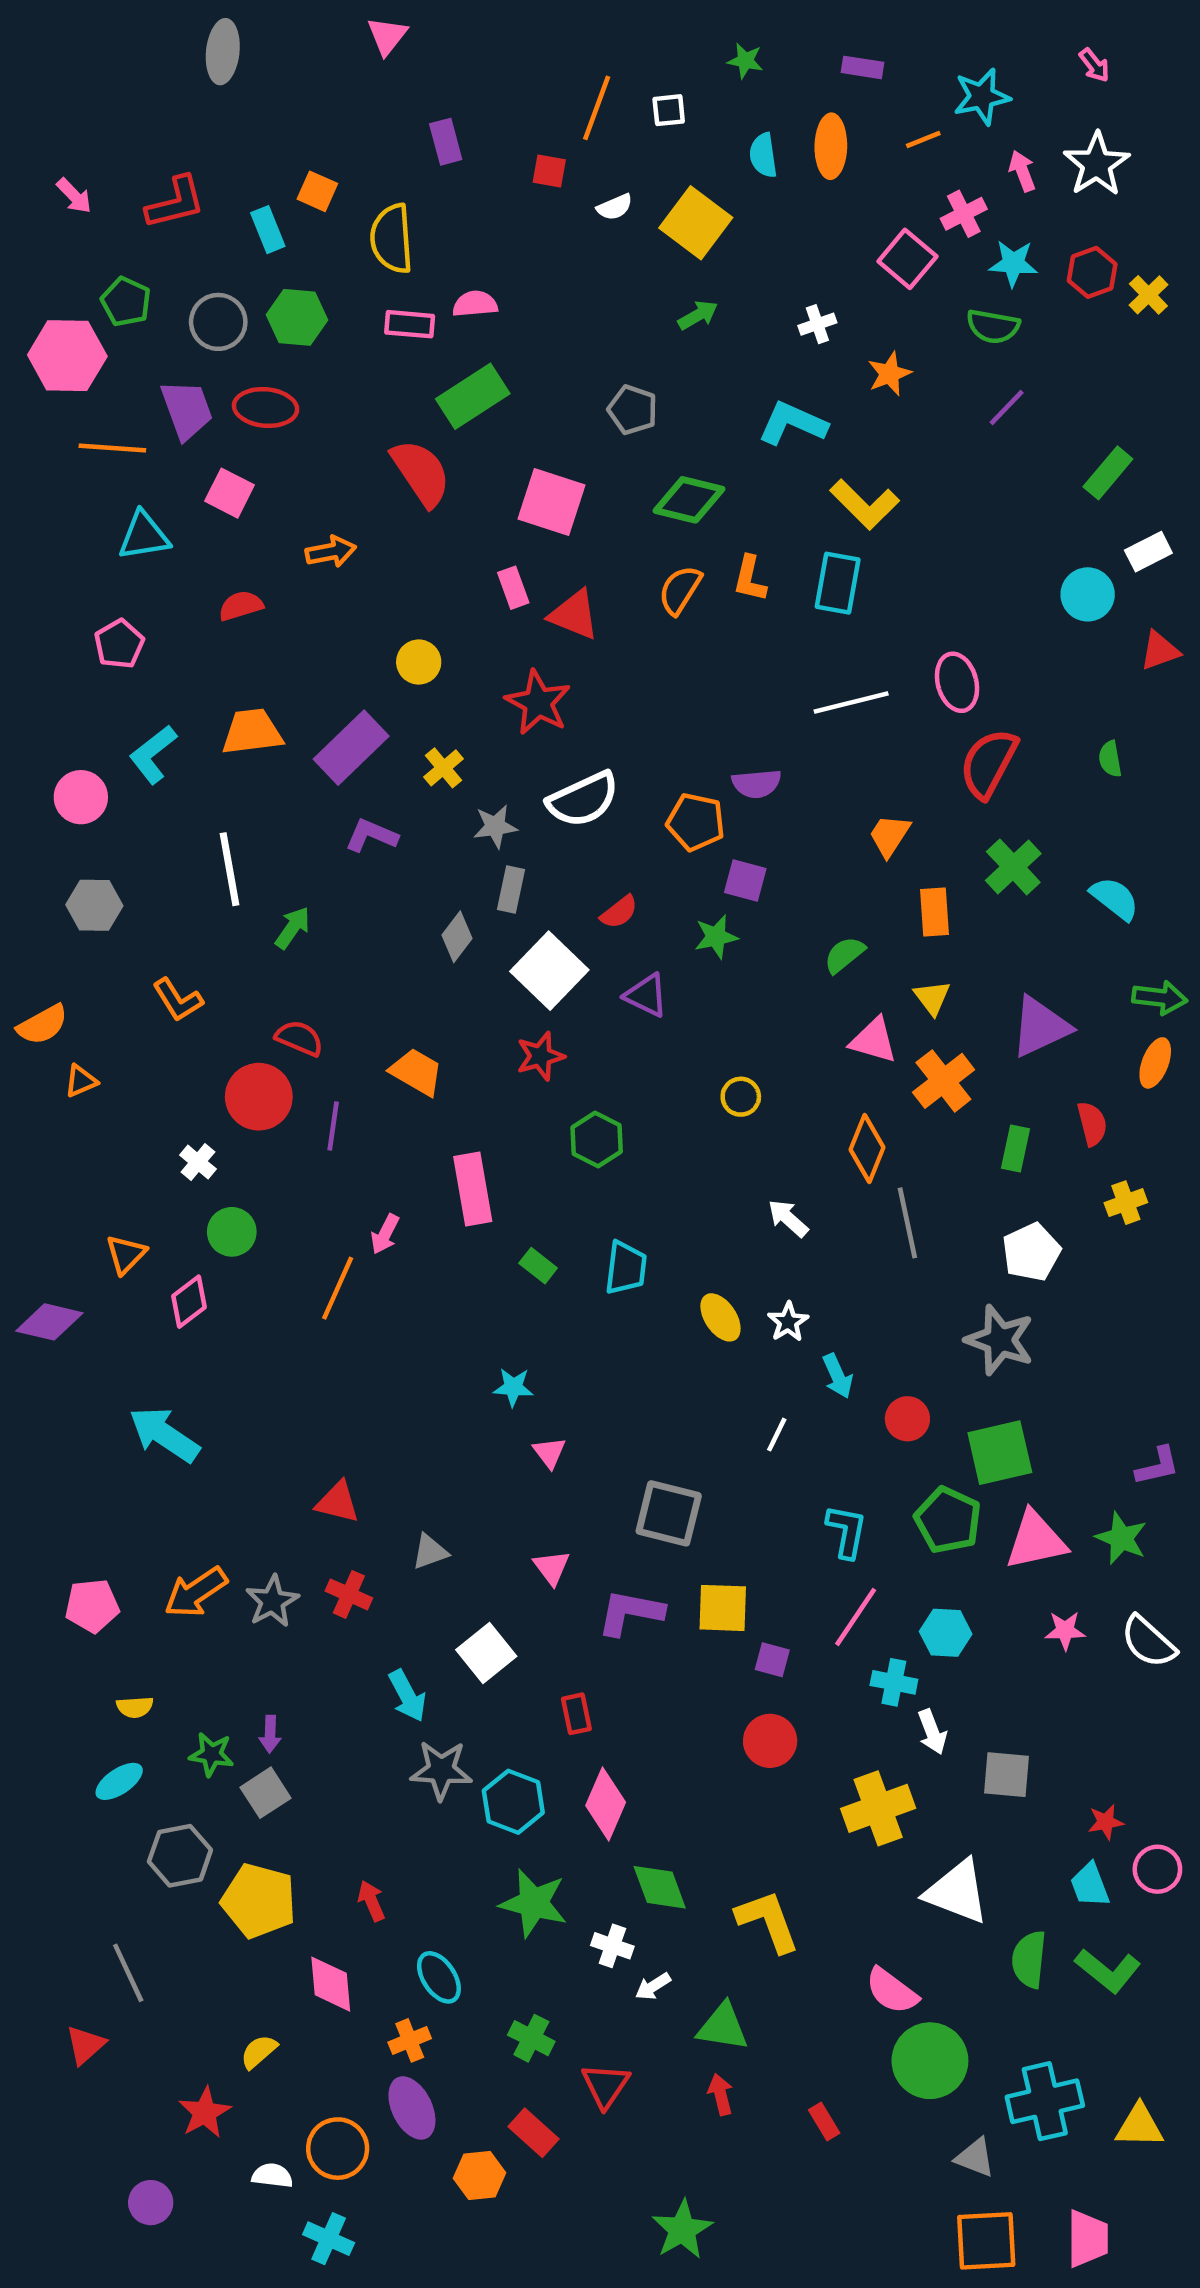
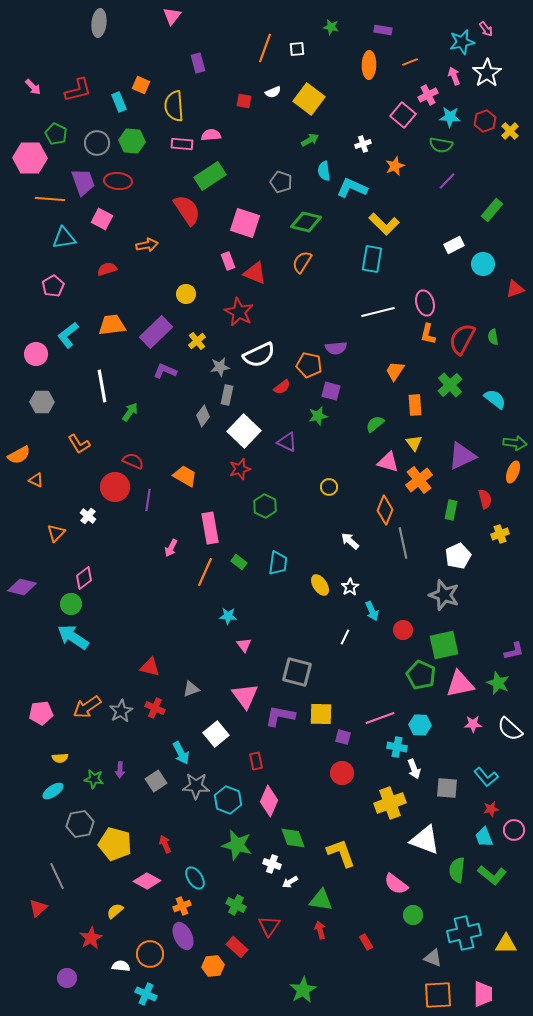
cyan star: (982, 97) -> (462, 42), moved
cyan semicircle: (763, 155) -> (324, 171), moved
red square: (549, 171) -> (244, 101), moved
white rectangle: (1148, 552) -> (454, 245), moved
orange L-shape: (750, 579) -> (428, 334), moved
red semicircle: (989, 763) -> (462, 339), moved
red semicircle: (619, 912) -> (282, 387), moved
orange triangle: (81, 1081) -> (36, 480), turned 49
green circle: (232, 1232) -> (71, 604), moved
orange triangle: (126, 1254) -> (56, 533), moved
orange line: (338, 1288) -> (205, 572), moved
cyan L-shape: (847, 1531) -> (486, 777), moved, turned 130
pink triangle: (552, 1567) -> (245, 696), size x1.6
pink line: (856, 1617) -> (380, 718), turned 36
gray square: (266, 1793) -> (156, 781), moved
pink diamond: (331, 1984) -> (147, 881), turned -56
green circle: (930, 2061) -> (413, 915), size x0.6

